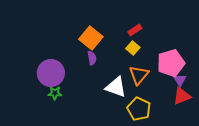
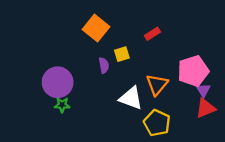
orange square: (91, 38) -> (96, 28), moved
yellow square: (133, 48) -> (122, 54), moved, turned 32

